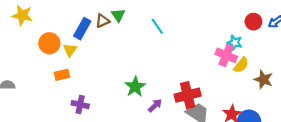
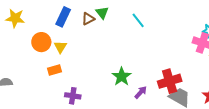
blue rectangle: (82, 29) -> (63, 17), moved

